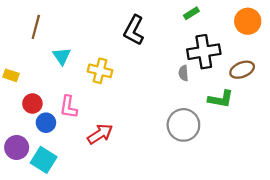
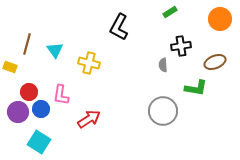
brown line: (36, 27) -> (27, 44), moved
black cross: (204, 52) -> (181, 46), size x0.7
purple circle: (17, 147) -> (18, 112), moved

